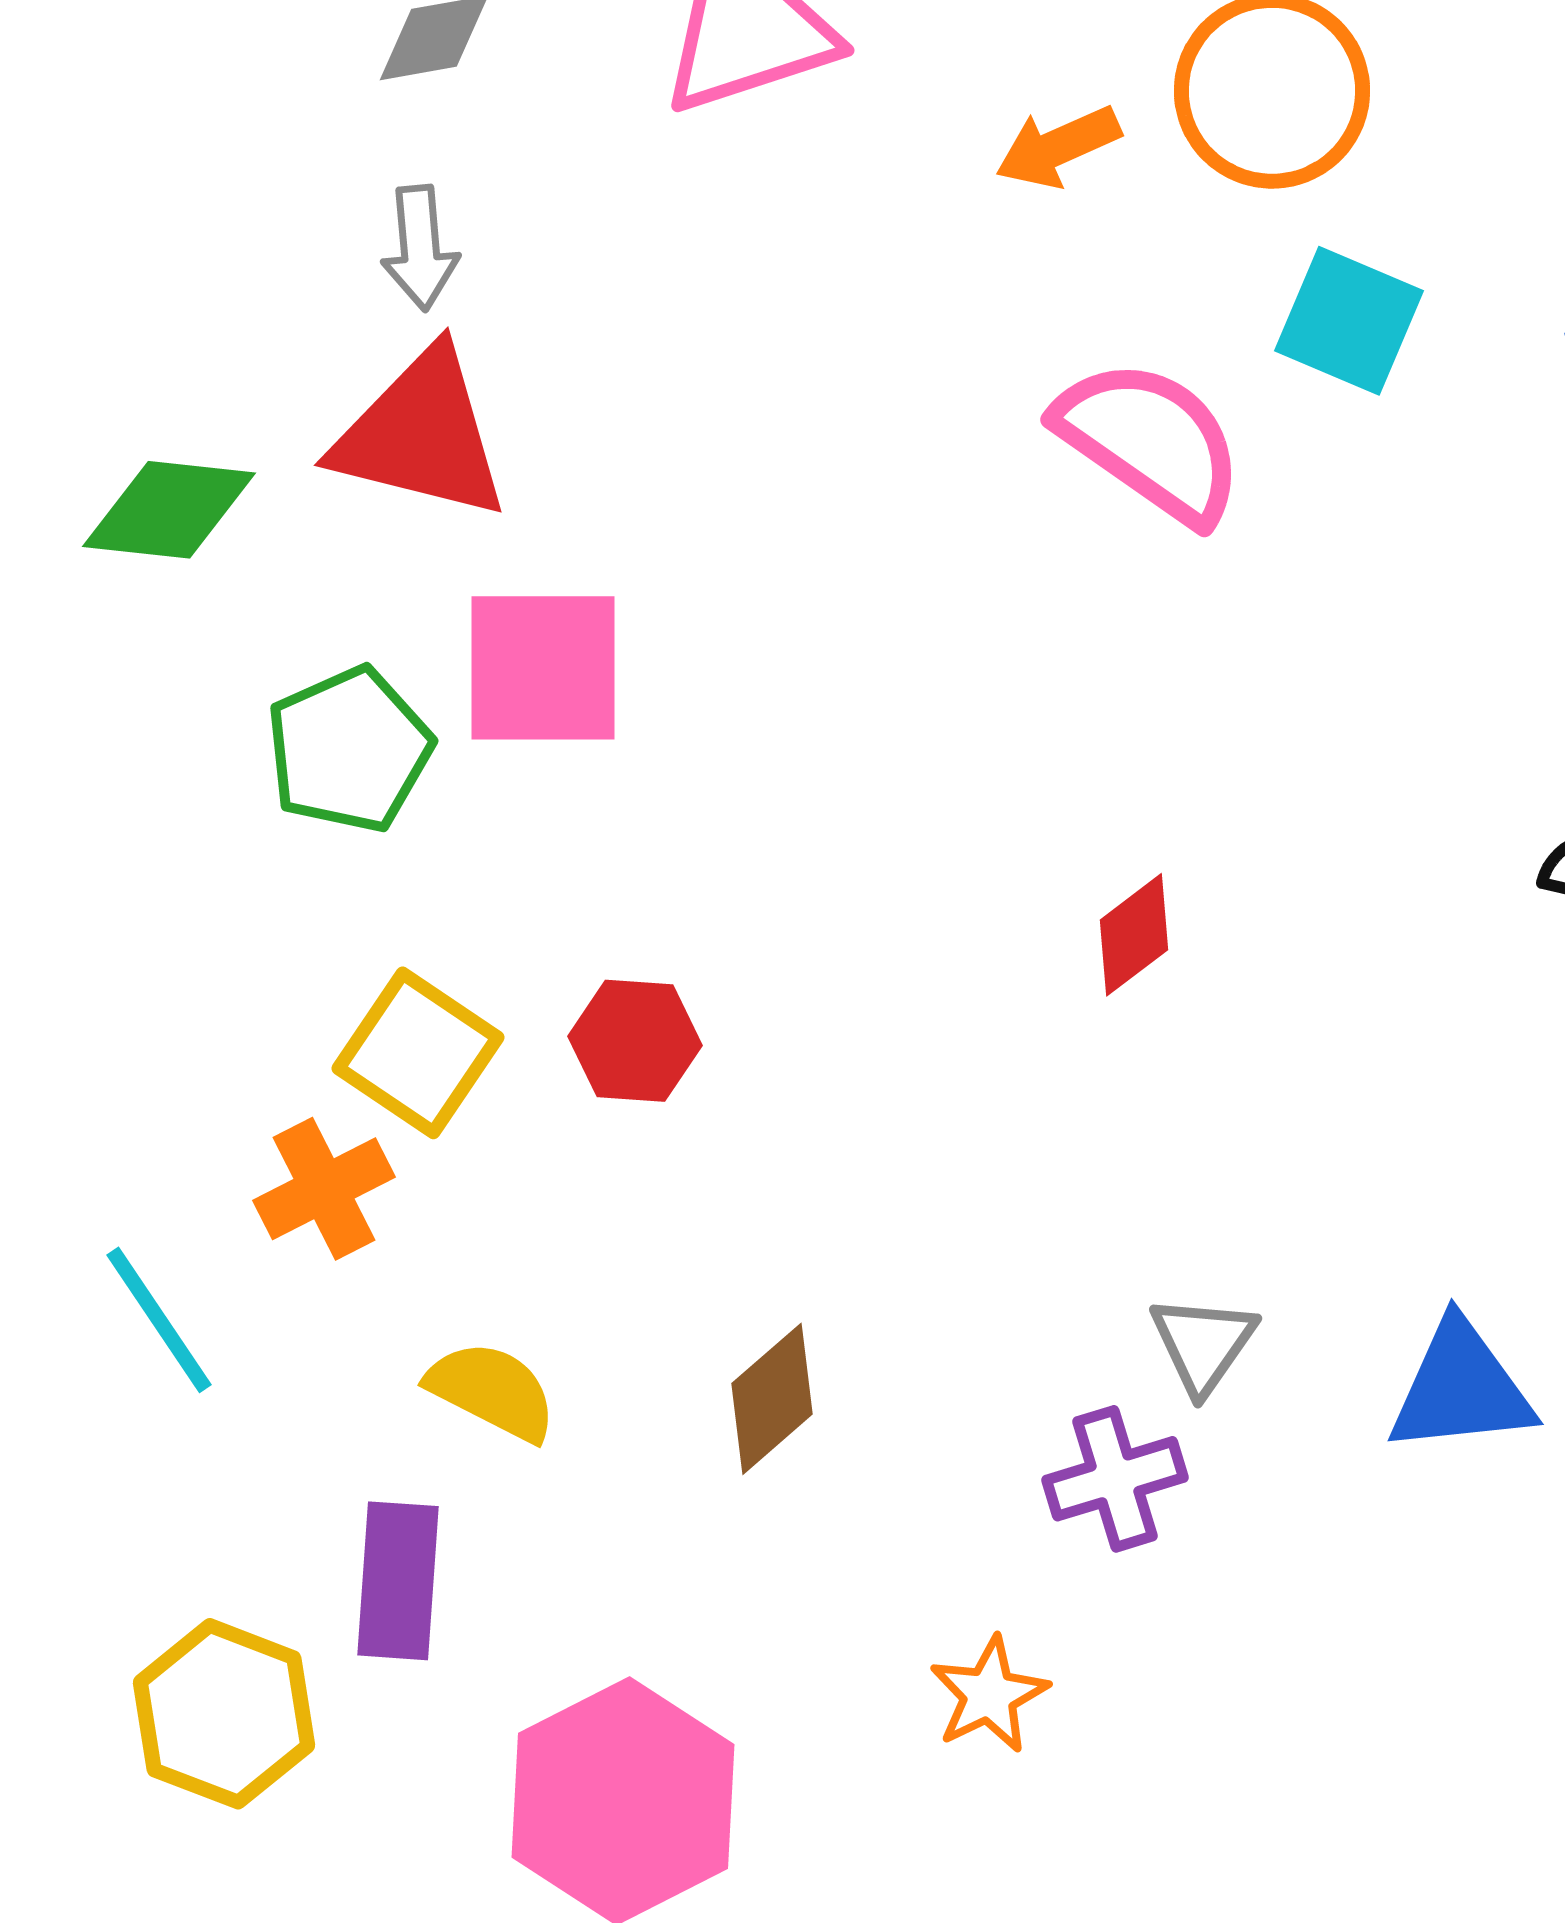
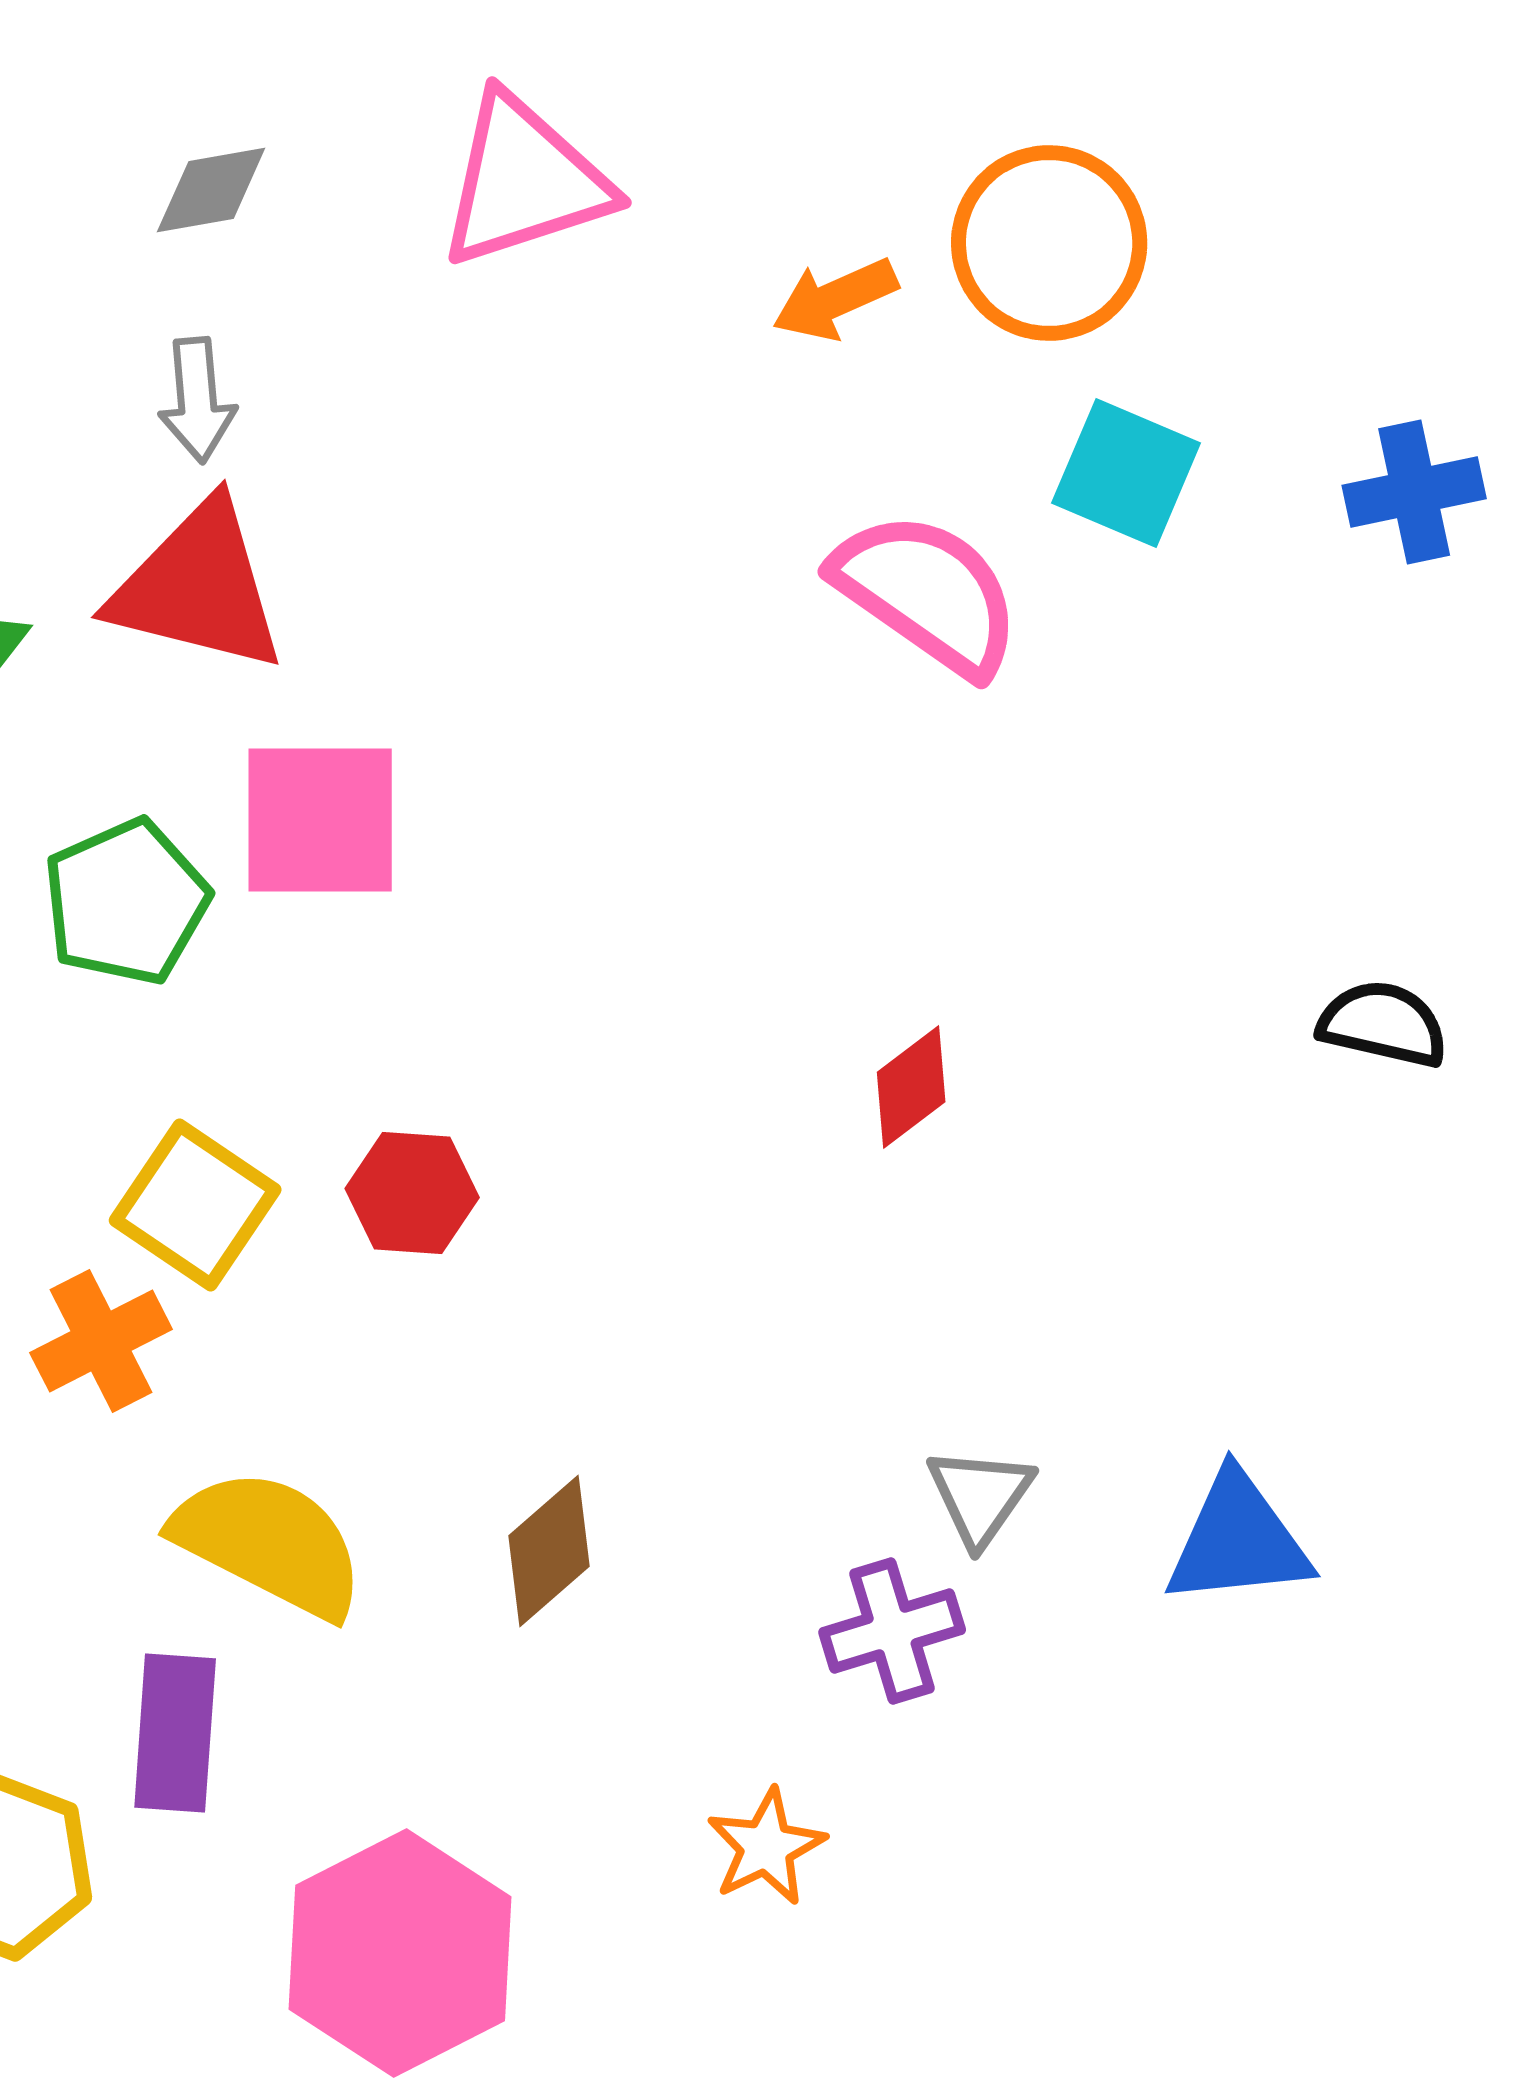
yellow semicircle: (492, 1391) -> (269, 1543), size x1.5

